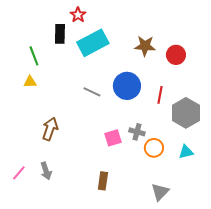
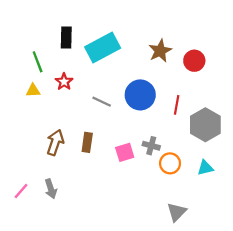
red star: (78, 15) -> (64, 82), moved
brown star: (145, 46) -> (160, 51), turned -30
brown rectangle: (103, 181) -> (87, 142), moved

